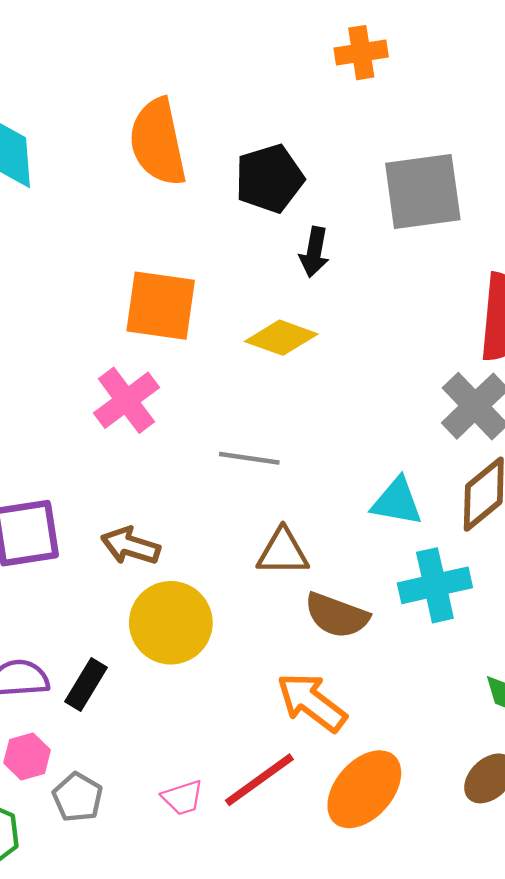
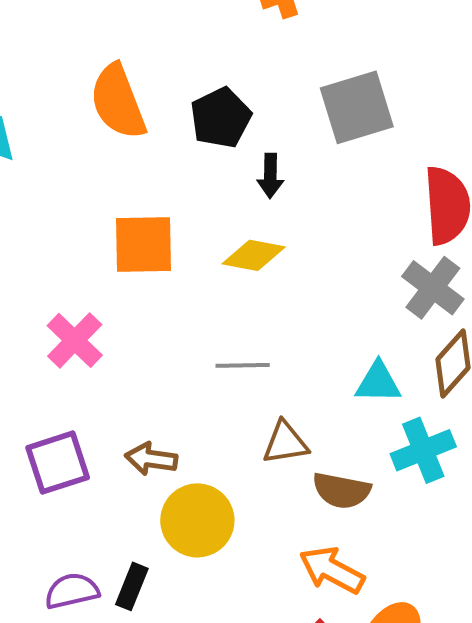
pink cross: (126, 400) -> (75, 340), moved

